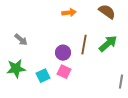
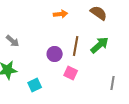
pink square: (64, 72) -> (71, 73), moved
cyan square: (43, 76) -> (35, 85), moved

